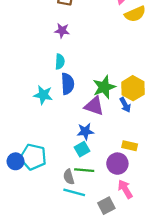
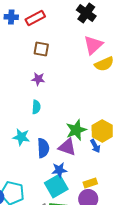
blue semicircle: (68, 84) -> (43, 148), moved
yellow rectangle: (130, 146) -> (90, 183), moved, turned -32
cyan square: (82, 149) -> (56, 186), size x1.6

